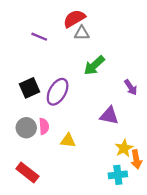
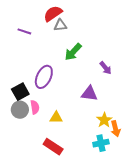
black square: (30, 88) -> (20, 92), moved
red rectangle: (27, 172) -> (53, 147), moved

